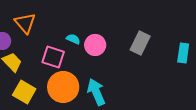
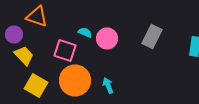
orange triangle: (25, 23) -> (37, 16), turned -30
cyan arrow: (96, 92) -> (108, 85), size x0.6

